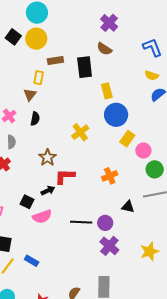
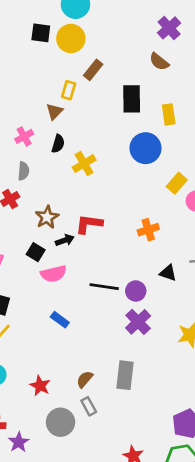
black square: (13, 37) -> (41, 33), turned -35
brown rectangle: (55, 60) -> (93, 70), turned -49
black rectangle: (85, 67) -> (132, 99), moved
yellow rectangle: (107, 91) -> (169, 114), moved
blue circle: (116, 115) -> (145, 148), moved
yellow cross: (80, 132) -> (84, 164), moved
brown star: (48, 158) -> (47, 217), moved
blue rectangle: (32, 261) -> (60, 320), moved

